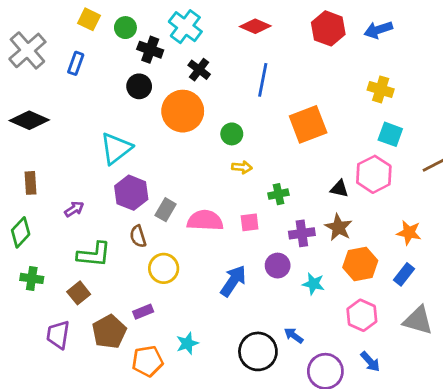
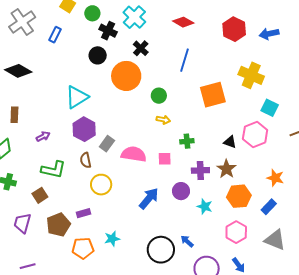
yellow cross: (381, 89) -> (251, 75), moved, size x1.4

